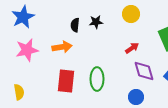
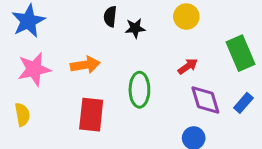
black semicircle: (75, 25) -> (110, 17), moved
green ellipse: (97, 79) -> (139, 90), moved
yellow semicircle: (19, 92) -> (22, 115), moved

